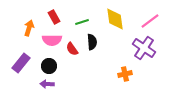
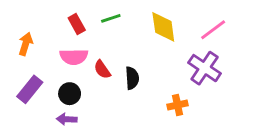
green line: (82, 22) -> (111, 18), moved
orange arrow: (29, 28) -> (26, 44), moved
black semicircle: (92, 42) -> (132, 78), moved

